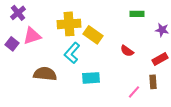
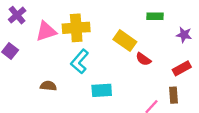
yellow rectangle: (93, 35) -> (125, 41), moved
pink triangle: (32, 36) -> (46, 31), moved
brown semicircle: (45, 74) -> (48, 86), size x0.6

